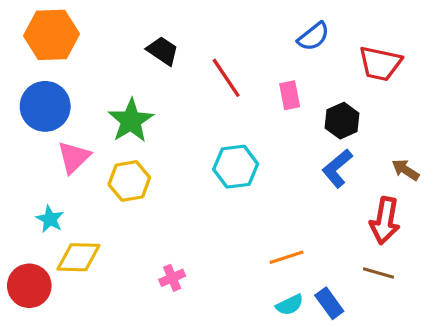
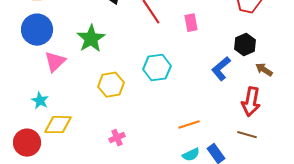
black hexagon: (342, 121) -> (245, 45), moved
yellow hexagon: (129, 181) -> (111, 85), moved

